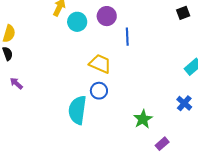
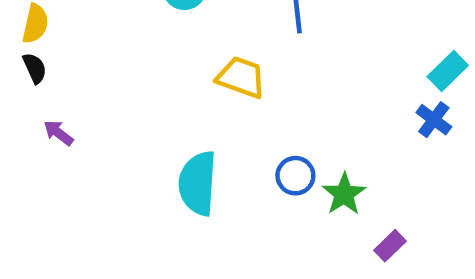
blue circle: (99, 91) -> (295, 176), moved
blue cross: (184, 103) -> (434, 120), moved

